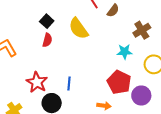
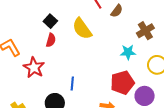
red star: (37, 82) -> (34, 68), moved
red pentagon: (119, 82) -> (122, 83), turned 30

